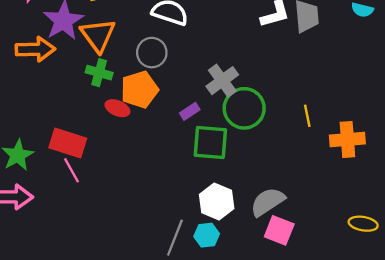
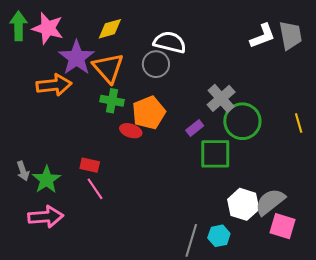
gray circle: (152, 53) -> (156, 64), moved
red rectangle: (68, 143) -> (90, 165), size x0.6
white hexagon: (217, 201) -> (243, 204), moved

